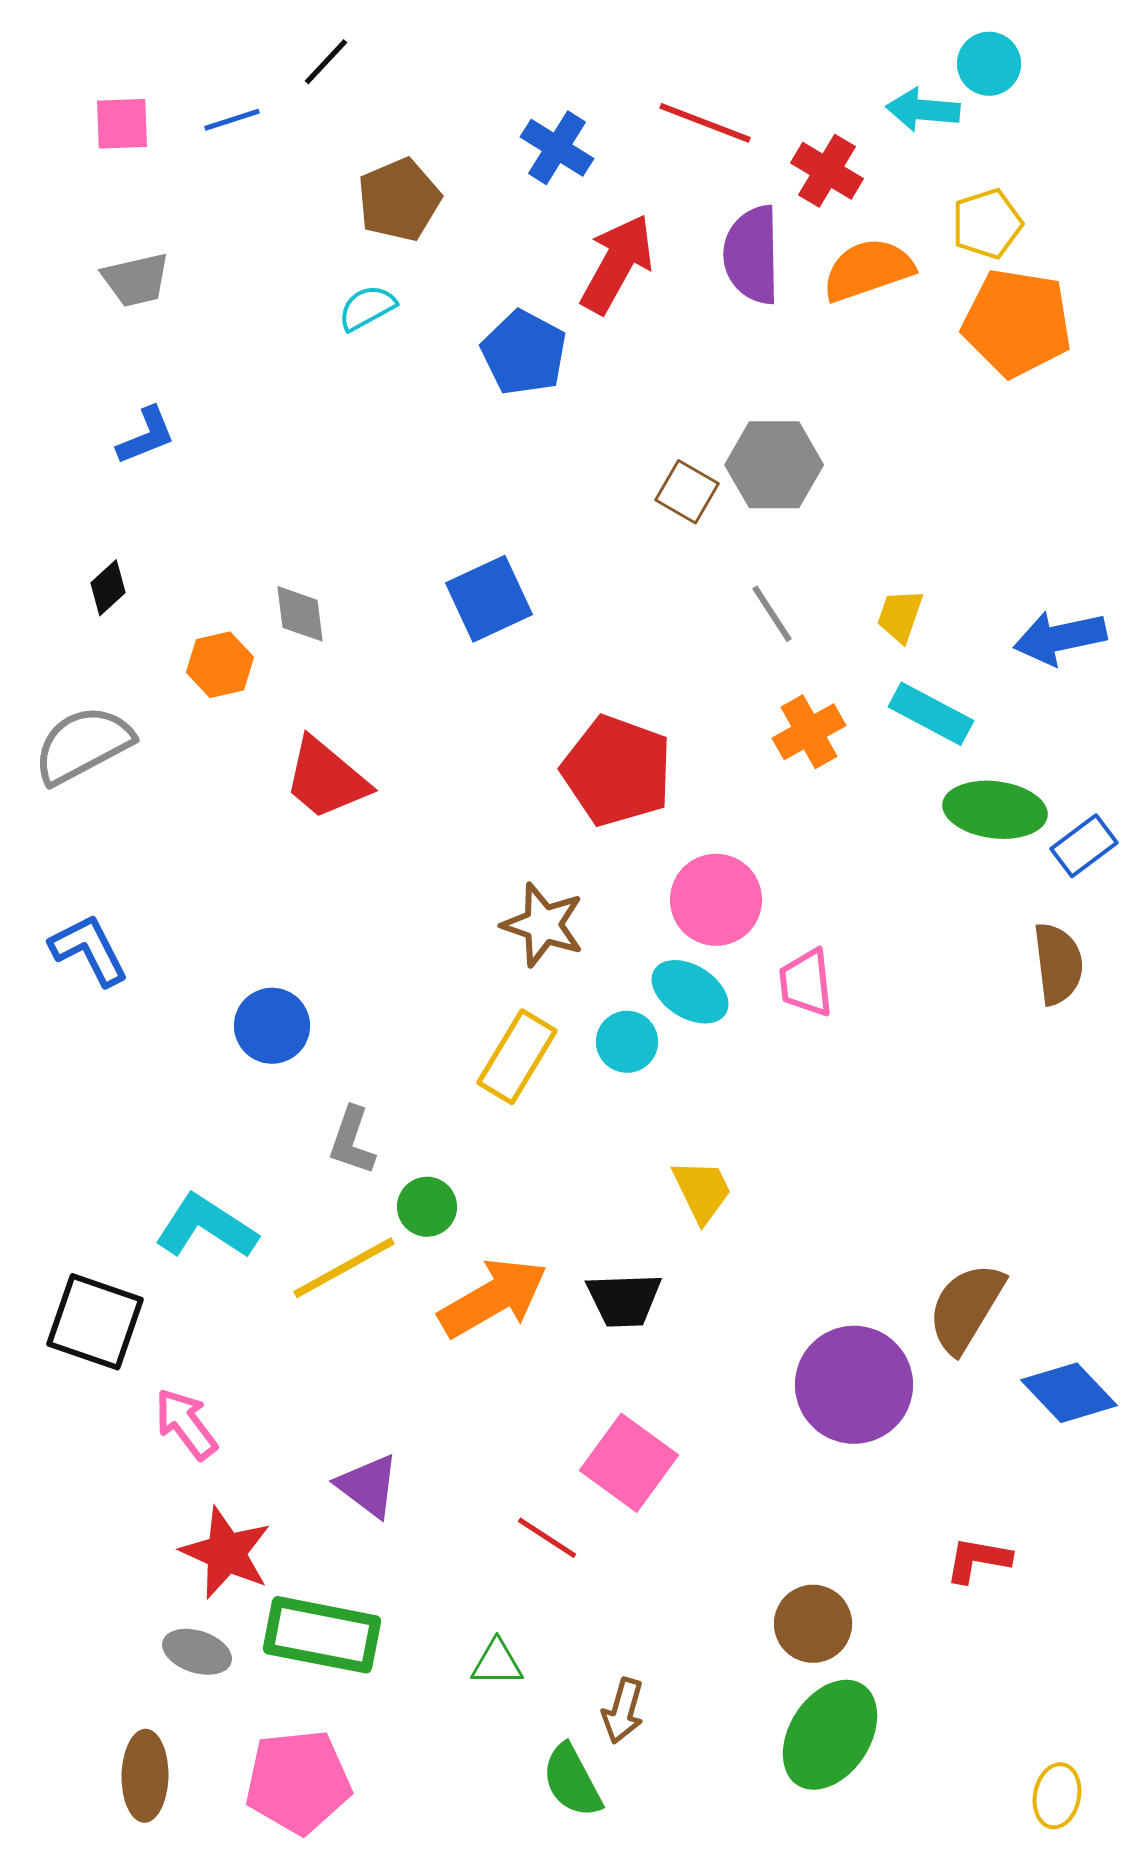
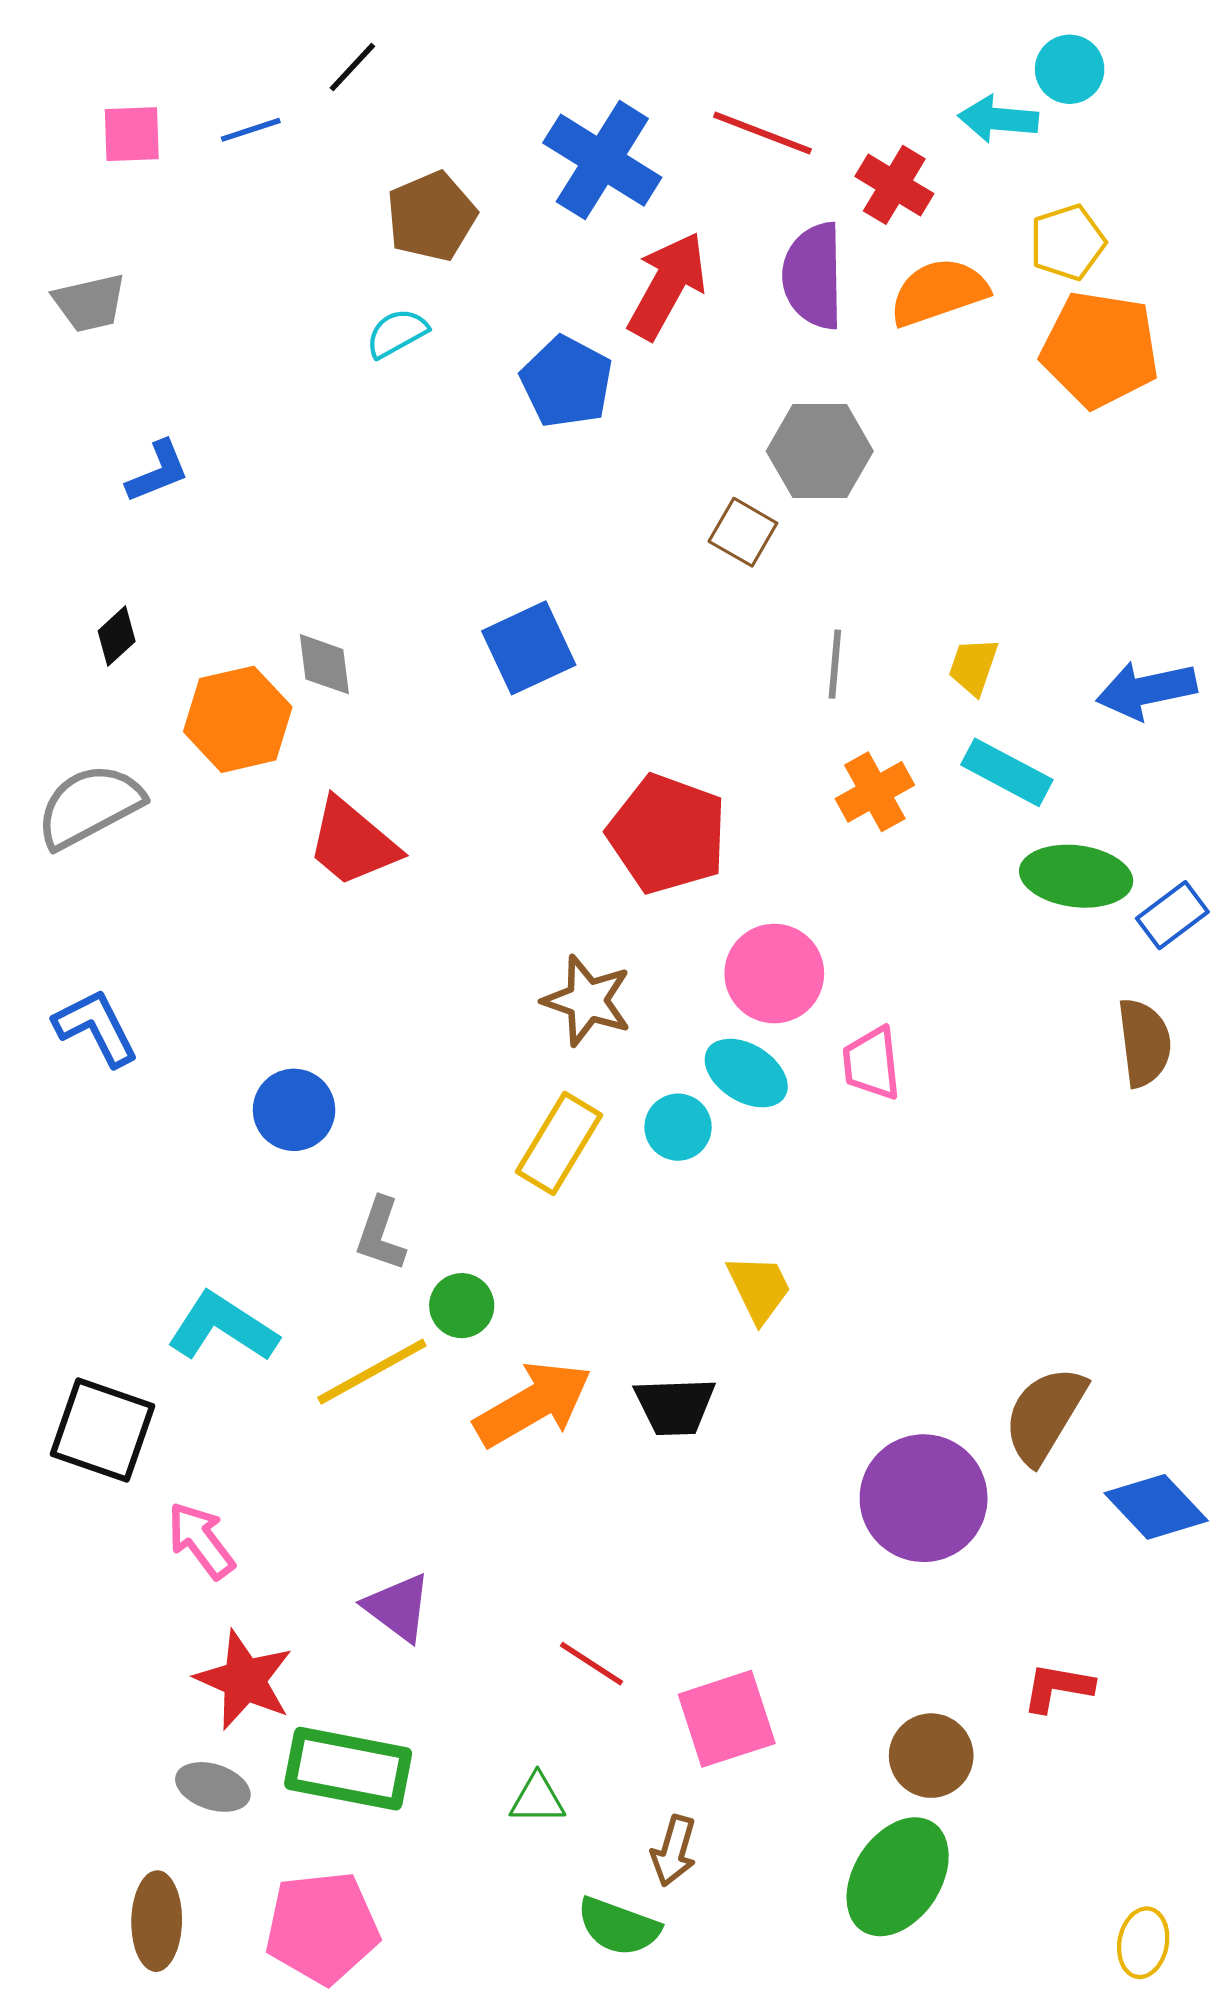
blue cross: (557, 148) -> (602, 160), size x1.5
gray trapezoid: (136, 280) -> (90, 303), moved
gray hexagon: (774, 465) -> (820, 451), moved
gray line: (772, 614) -> (835, 664), turned 38
orange hexagon: (220, 665) -> (238, 719), size x1.5
pink square: (629, 1463) -> (727, 1719), moved, turned 36
brown circle: (813, 1624) -> (931, 1756), moved
green semicircle: (572, 1781) -> (619, 1927), turned -42

